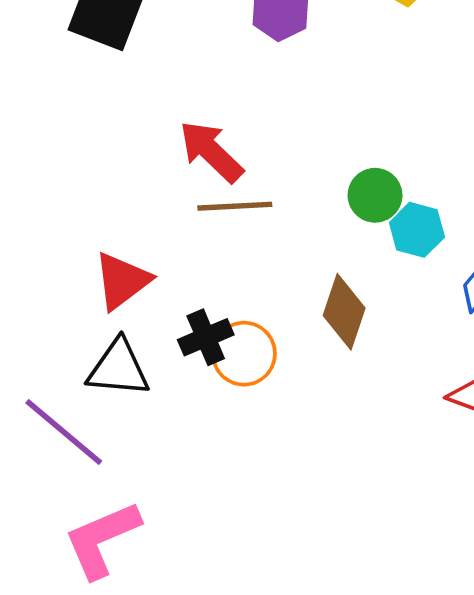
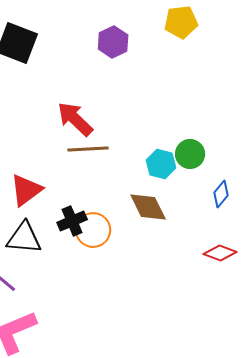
green circle: (375, 195) -> (190, 154), moved
cyan hexagon: (417, 230) -> (161, 164), moved
brown diamond: (344, 312) -> (148, 207), turned -45

